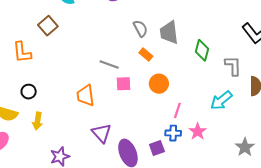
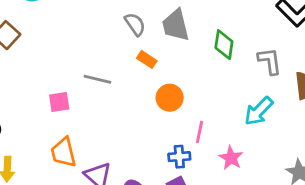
pink square: (124, 84) -> (59, 102), moved
orange trapezoid: (86, 96) -> (64, 152), moved
blue cross: (173, 133) -> (179, 157), moved

